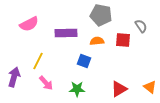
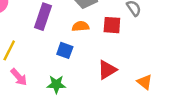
purple rectangle: (66, 33) -> (43, 17), turned -70
red triangle: (119, 89) -> (107, 70), moved

